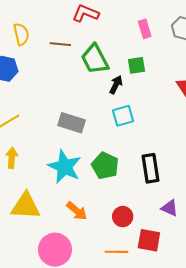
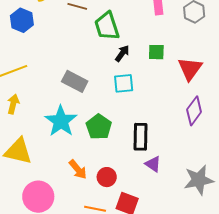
green square: (136, 65) -> (156, 52), moved
purple triangle: (170, 208) -> (153, 164), moved
orange arrow: (77, 211) -> (78, 169), moved

